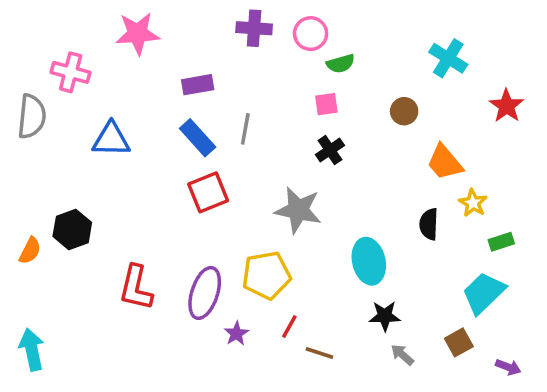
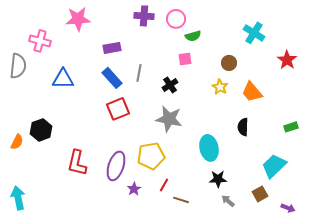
black cross: (330, 150) -> (170, 85), moved
yellow star: (473, 203) -> (220, 87), moved
green rectangle: (501, 242) -> (291, 127), moved

